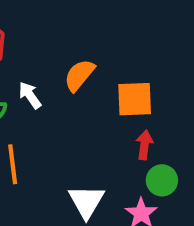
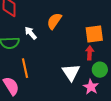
orange square: (135, 99) -> (94, 34), moved
white triangle: (86, 201) -> (71, 72), moved

